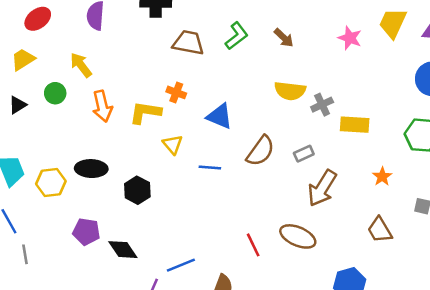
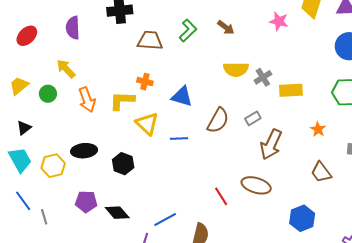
yellow trapezoid: (23, 59) -> (19, 86), moved
black triangle: (18, 105) -> (24, 128), moved
yellow triangle: (173, 144) -> (147, 124), size x1.4
gray line: (25, 254) -> (44, 217), moved

